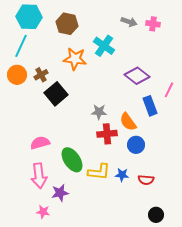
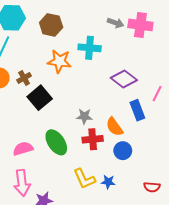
pink cross: (153, 24) -> (140, 25), size x1.6
cyan cross: (104, 46) -> (90, 48), turned -30
green ellipse: (72, 160) -> (56, 142), moved
yellow L-shape: (99, 172) -> (84, 179), turned 60
red semicircle: (146, 180) -> (152, 187), moved

